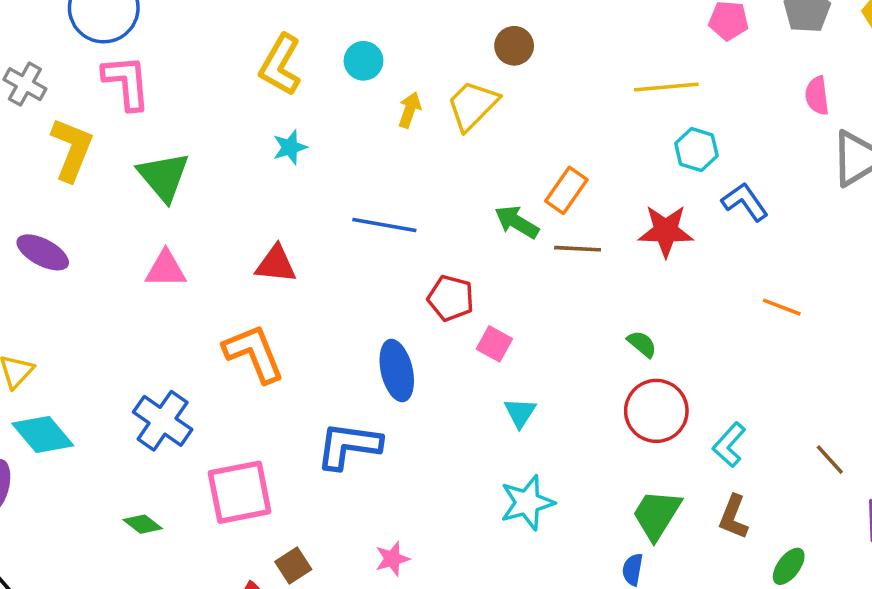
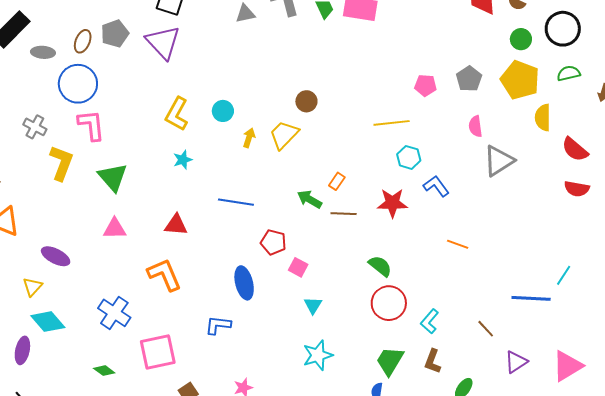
orange rectangle: (566, 190) -> (337, 181), size x0.7
purple ellipse: (43, 252) -> (56, 256), moved
green semicircle: (642, 344) -> (380, 266), size x1.4
blue L-shape: (349, 446) -> (218, 325), size x0.7

